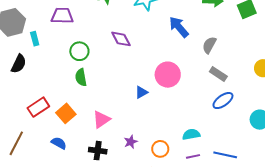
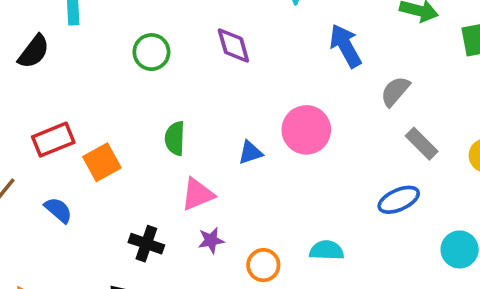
gray rectangle: (218, 74) -> (422, 144), moved
green semicircle: (81, 77) -> (175, 138), moved
pink triangle: (101, 119) -> (198, 194), moved
blue semicircle: (59, 143) -> (58, 210), moved

